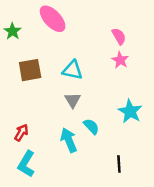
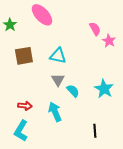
pink star: (120, 60) -> (109, 41), moved
cyan semicircle: (91, 126) -> (73, 91), moved
red arrow: (21, 133) -> (25, 106), moved, turned 64

